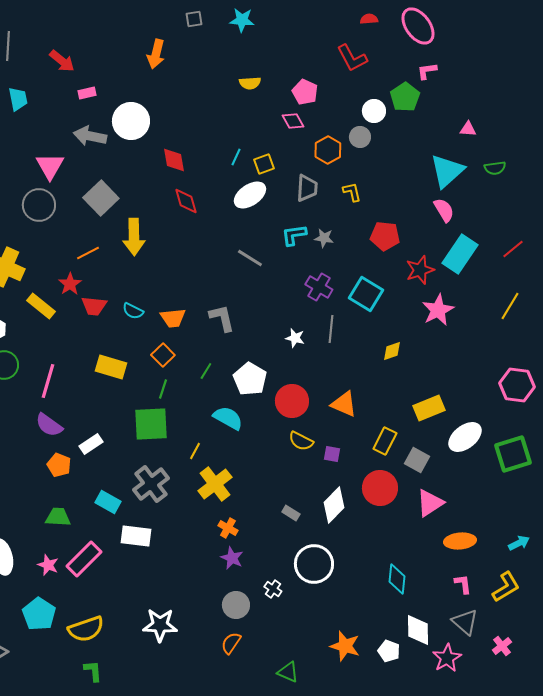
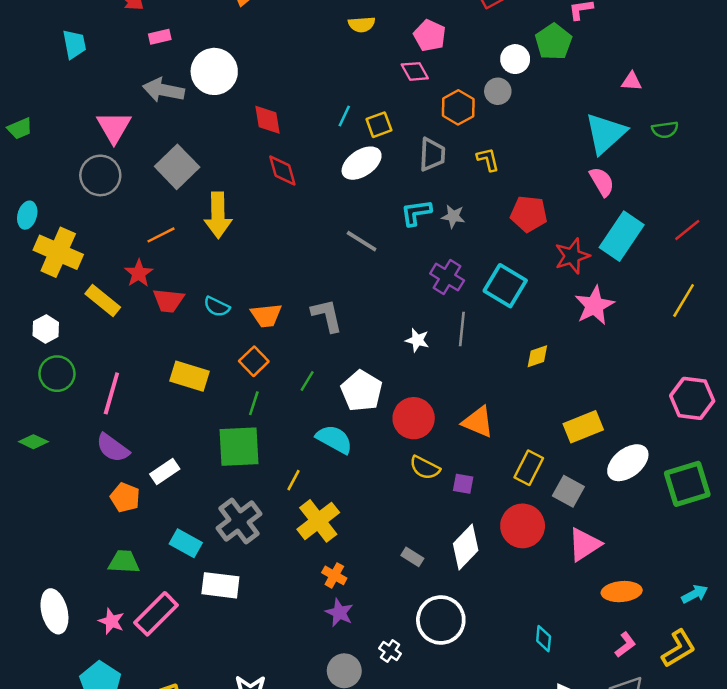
cyan diamond: (397, 579) -> (544, 639), size x0.7
pink L-shape: (463, 584) -> (625, 645), turned 60

